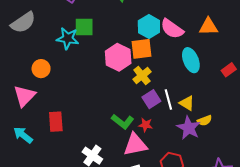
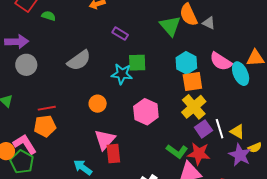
cyan hexagon: (149, 27) -> (186, 63), moved
pink hexagon: (118, 57) -> (146, 112), moved
cyan ellipse: (191, 60) -> (241, 74), moved
yellow cross: (142, 76) -> (194, 107), size x1.4
pink triangle: (24, 96) -> (105, 140), moved
red star: (146, 125) -> (199, 154), size x1.6

